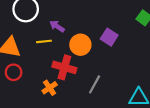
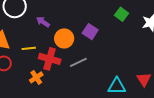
yellow line: (44, 41) -> (29, 48), moved
gray line: (95, 84) -> (78, 62), moved, turned 36

